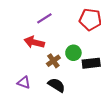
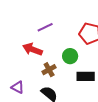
green circle: (73, 53) -> (70, 56), moved

